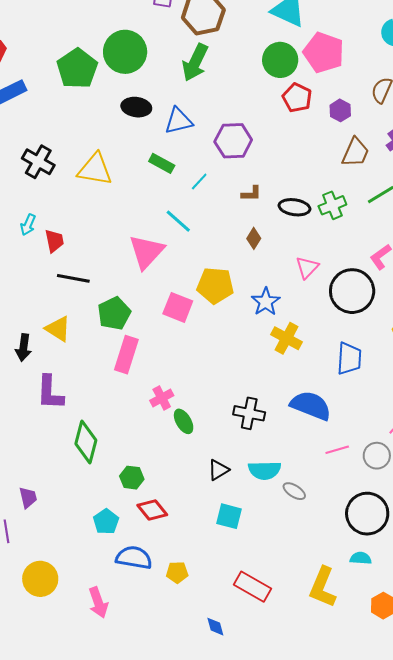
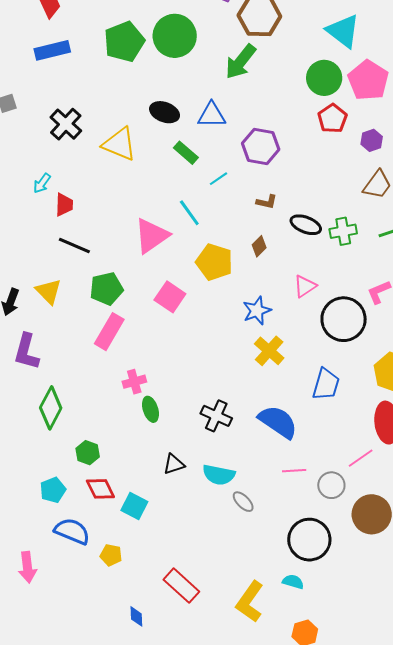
black ellipse: (136, 107) -> (165, 112), moved
yellow pentagon: (215, 286) -> (214, 262), moved
cyan square: (229, 516) -> (134, 506), moved

